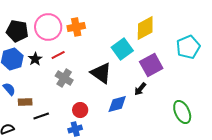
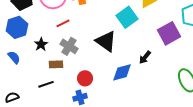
black star: (35, 59) -> (41, 44), moved
purple square: (151, 65) -> (169, 33), moved
brown rectangle: (25, 102) -> (56, 64), moved

